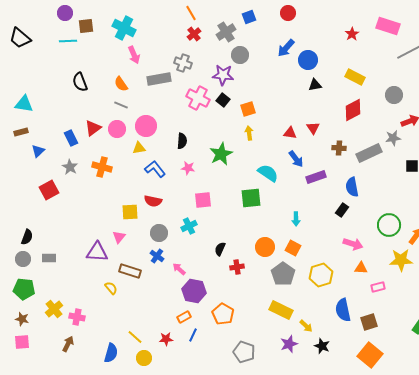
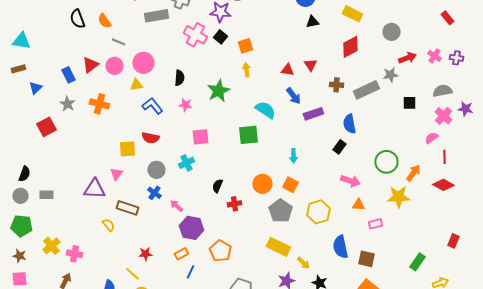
orange semicircle: (121, 84) -> (104, 21), moved
brown square: (369, 322) -> (366, 259), turned 30
red star: (166, 339) -> (145, 254), moved

